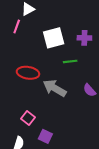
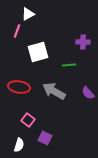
white square: (54, 38) -> (38, 52), moved
red ellipse: (28, 73) -> (19, 87), moved

